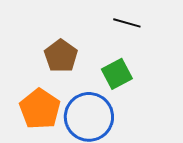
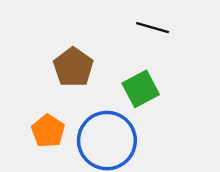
orange pentagon: (40, 109) -> (48, 131), size x0.7

